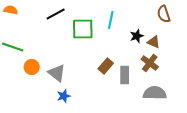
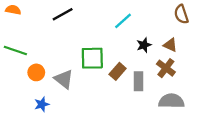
cyan line: (111, 20) -> (123, 21), turned 36
green square: (83, 29) -> (92, 58), moved
black star: (137, 36) -> (144, 45), moved
blue star: (64, 96) -> (42, 104), moved

